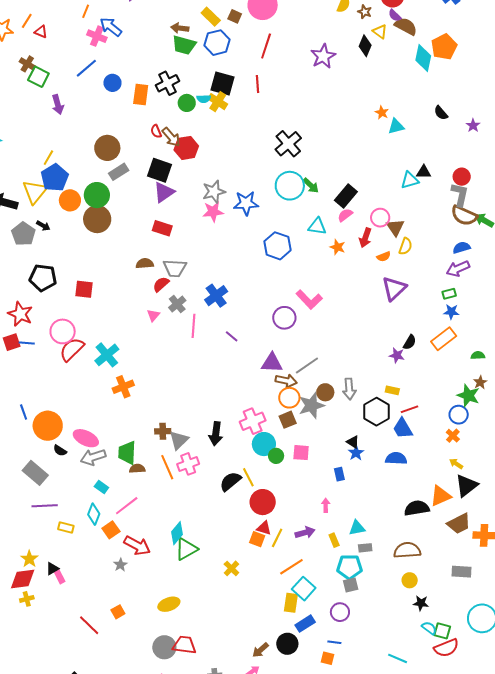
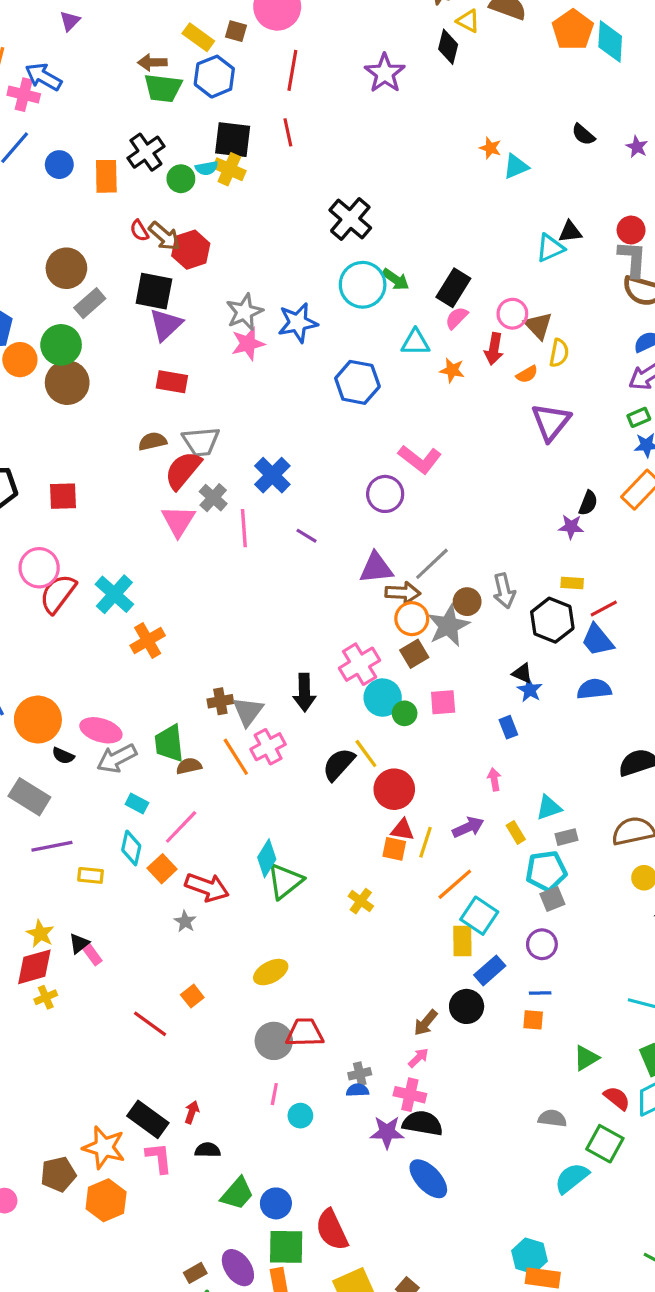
cyan diamond: (423, 58) -> (610, 41), moved
red semicircle: (161, 284) -> (183, 470), size x1.5
pink triangle: (153, 315) -> (178, 521), size x1.6

